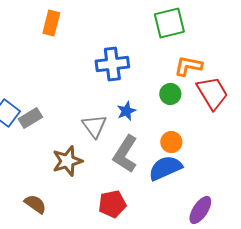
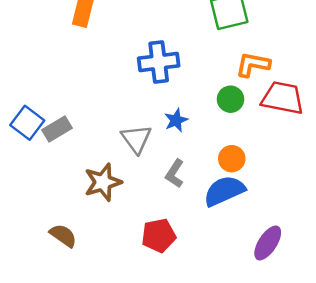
red trapezoid: (212, 93) -> (283, 98), turned -48
gray L-shape: (125, 154) -> (175, 174), size x0.6

